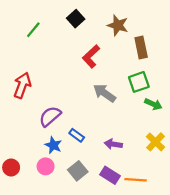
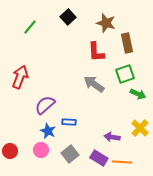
red L-shape: (91, 56) -> (96, 52), moved, turned -50
blue rectangle: (77, 135) -> (69, 122), turned -32
purple arrow: (113, 144) -> (112, 137), moved

